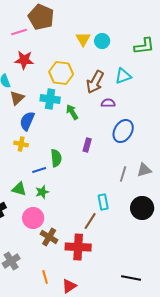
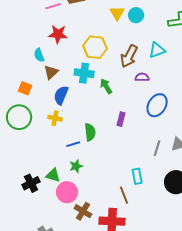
green triangle: (19, 189) -> (53, 175), moved
brown line: (90, 221) -> (124, 195), turned -54

